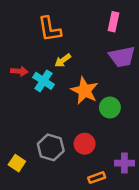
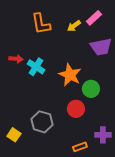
pink rectangle: (114, 22) -> (94, 18), turned 35
yellow arrow: (63, 60) -> (74, 26), moved
red circle: (85, 144) -> (76, 109), moved

